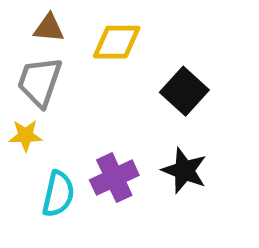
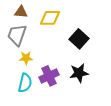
yellow star: (26, 135) -> (26, 58), moved
black star: (184, 171) -> (79, 73), turned -30

